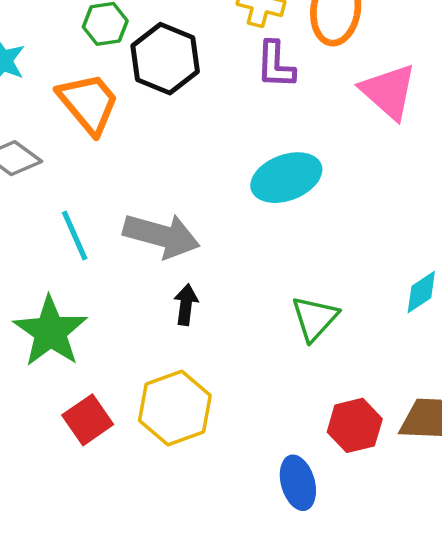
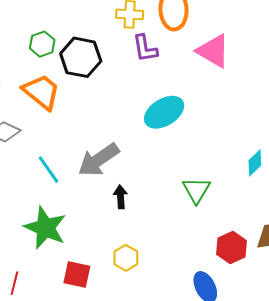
gray arrow: (161, 236) -> (99, 160), turned 141
yellow hexagon: (175, 408) -> (126, 258), size x0.6
red square: (88, 420) -> (77, 274), turned -32

